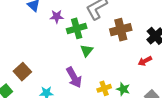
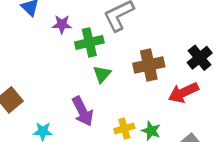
brown cross: (121, 30) -> (149, 65), moved
red arrow: (145, 61) -> (183, 93), size x1.5

